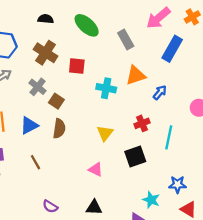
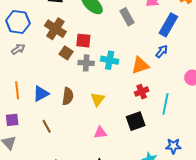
orange triangle: (136, 75) -> (140, 65), moved
gray cross: (38, 87) -> (86, 63), moved, turned -35
blue arrow: (160, 93) -> (162, 51), moved
brown square: (56, 101) -> (66, 53), moved
yellow triangle: (105, 133) -> (98, 99), moved
pink triangle: (96, 169) -> (100, 133), turned -32

